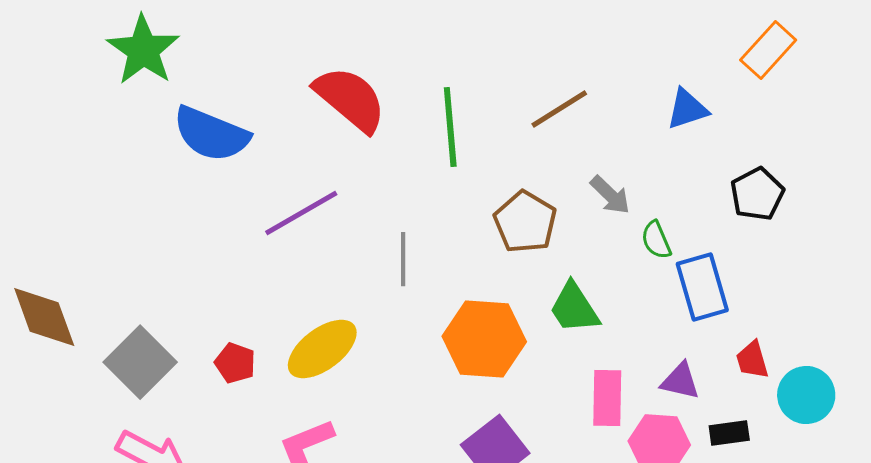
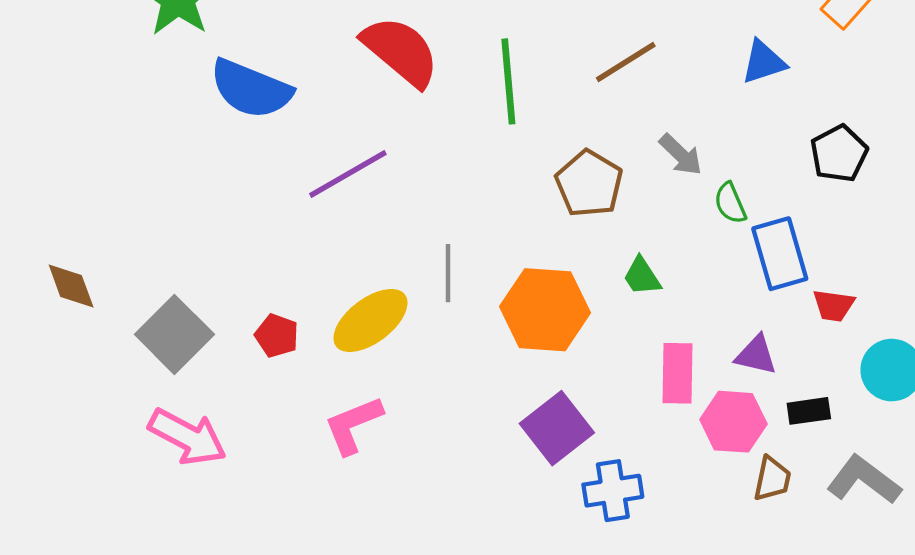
gray line: (403, 259) -> (448, 273), moved
green trapezoid: (574, 308) -> (642, 276), size x0.7
brown diamond: (44, 317) -> (71, 286), size x0.7
red trapezoid: (752, 360) -> (834, 305), moved, turned -66

